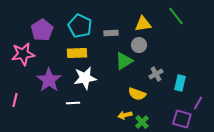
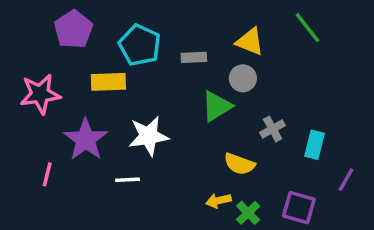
yellow triangle: (143, 24) -> (250, 42), turned 30
purple pentagon: (42, 30) -> (73, 29), moved
yellow rectangle: (77, 53) -> (108, 82), moved
pink line: (15, 100) -> (47, 174), moved
purple square: (182, 119) -> (299, 208), moved

